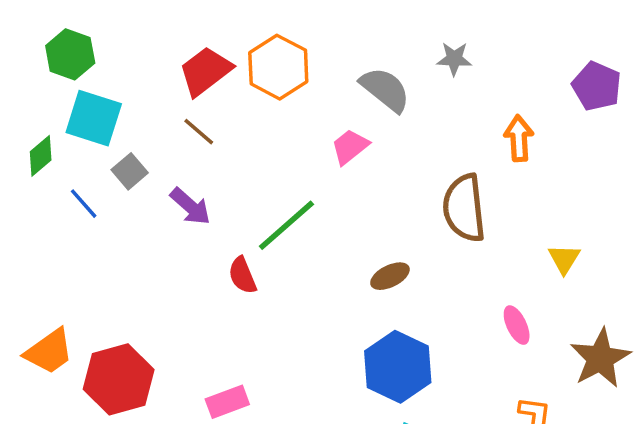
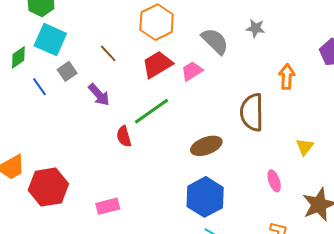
red trapezoid: (205, 71) -> (157, 64), moved
brown ellipse: (390, 276) -> (206, 146), size x1.4

